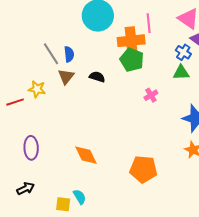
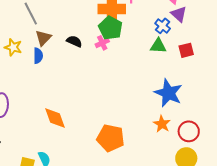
blue semicircle: (69, 54) -> (38, 56), moved
pink cross: (151, 95) -> (102, 43), moved

